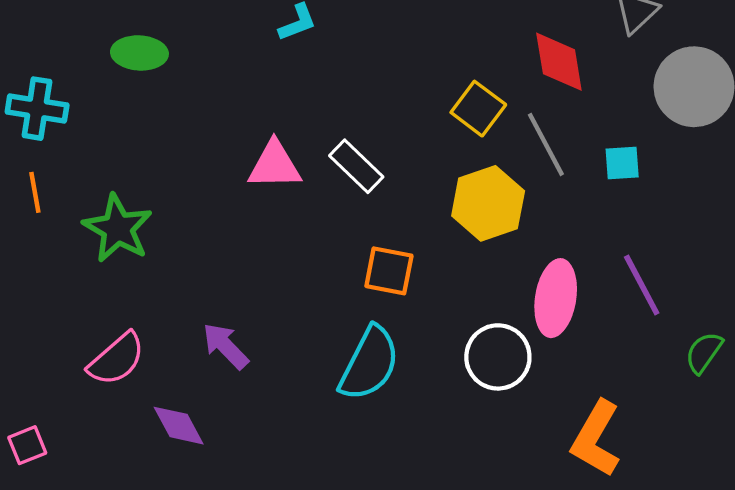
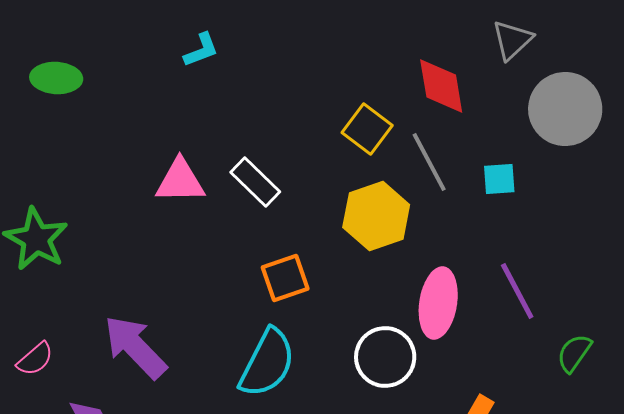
orange square: (389, 271) -> (285, 278), turned -30
purple arrow: (226, 346) -> (135, 347), size x1.5
pink semicircle: (117, 359) -> (35, 359), size x0.7

